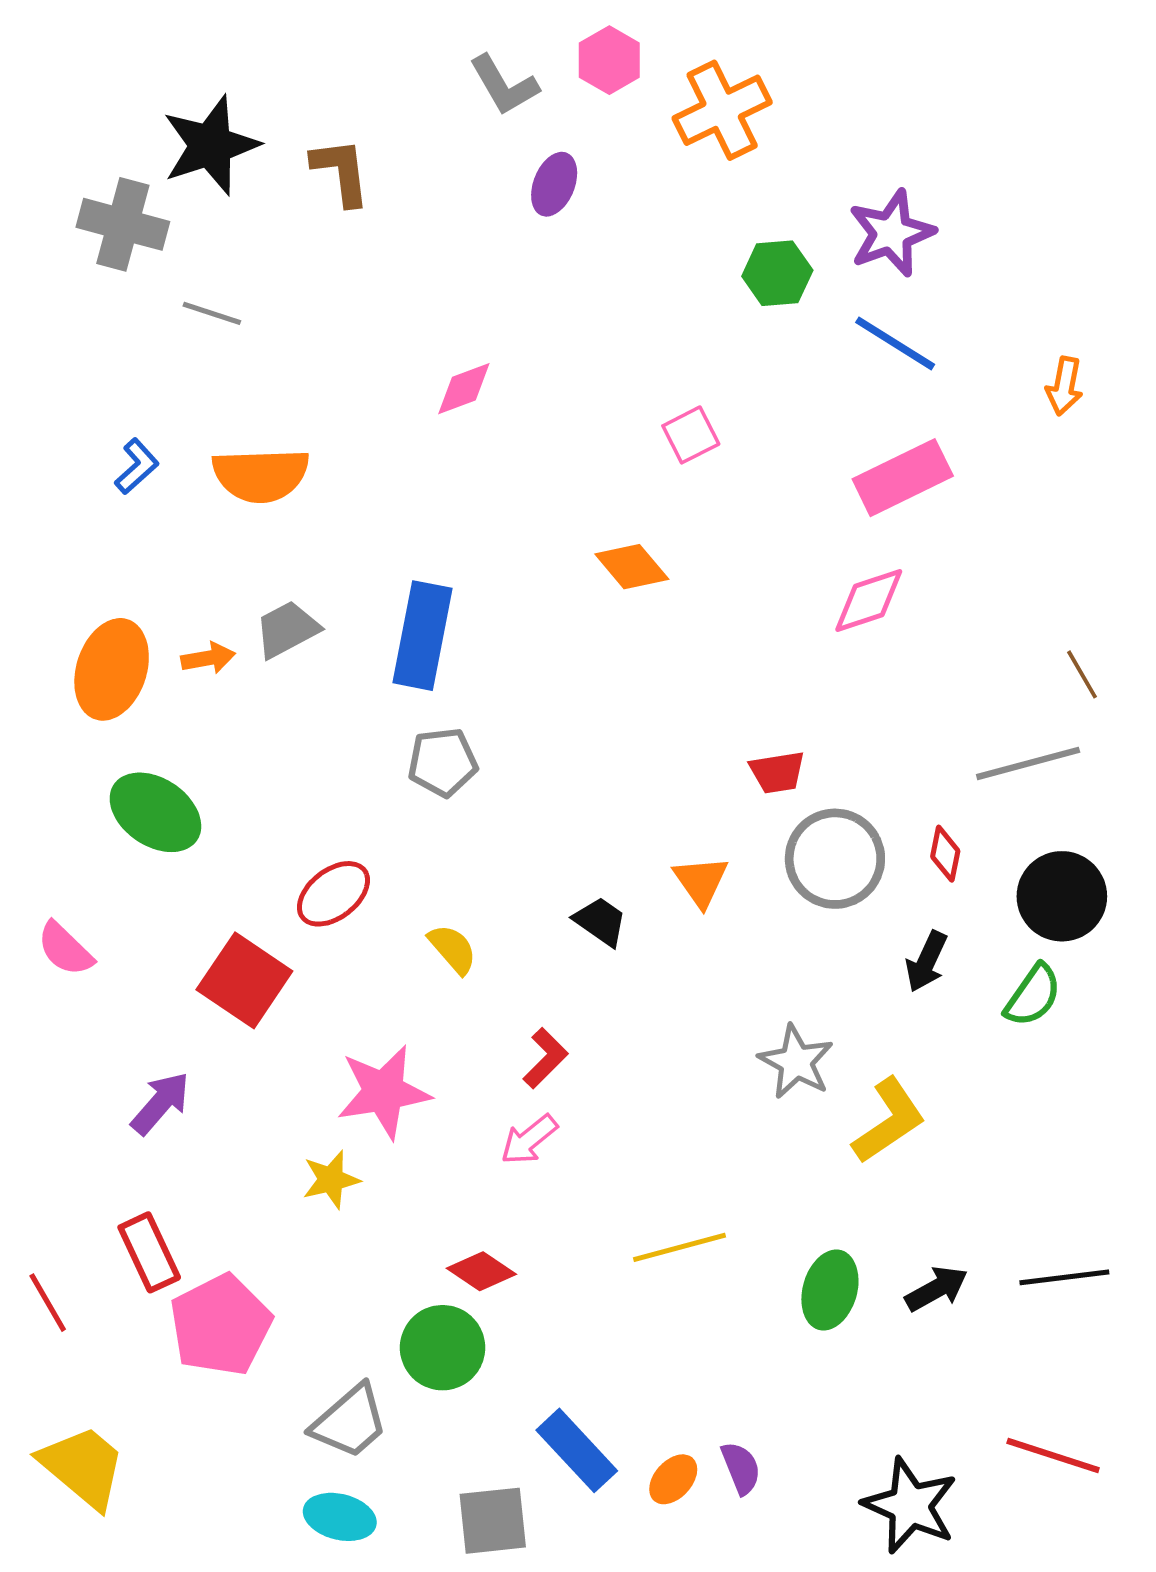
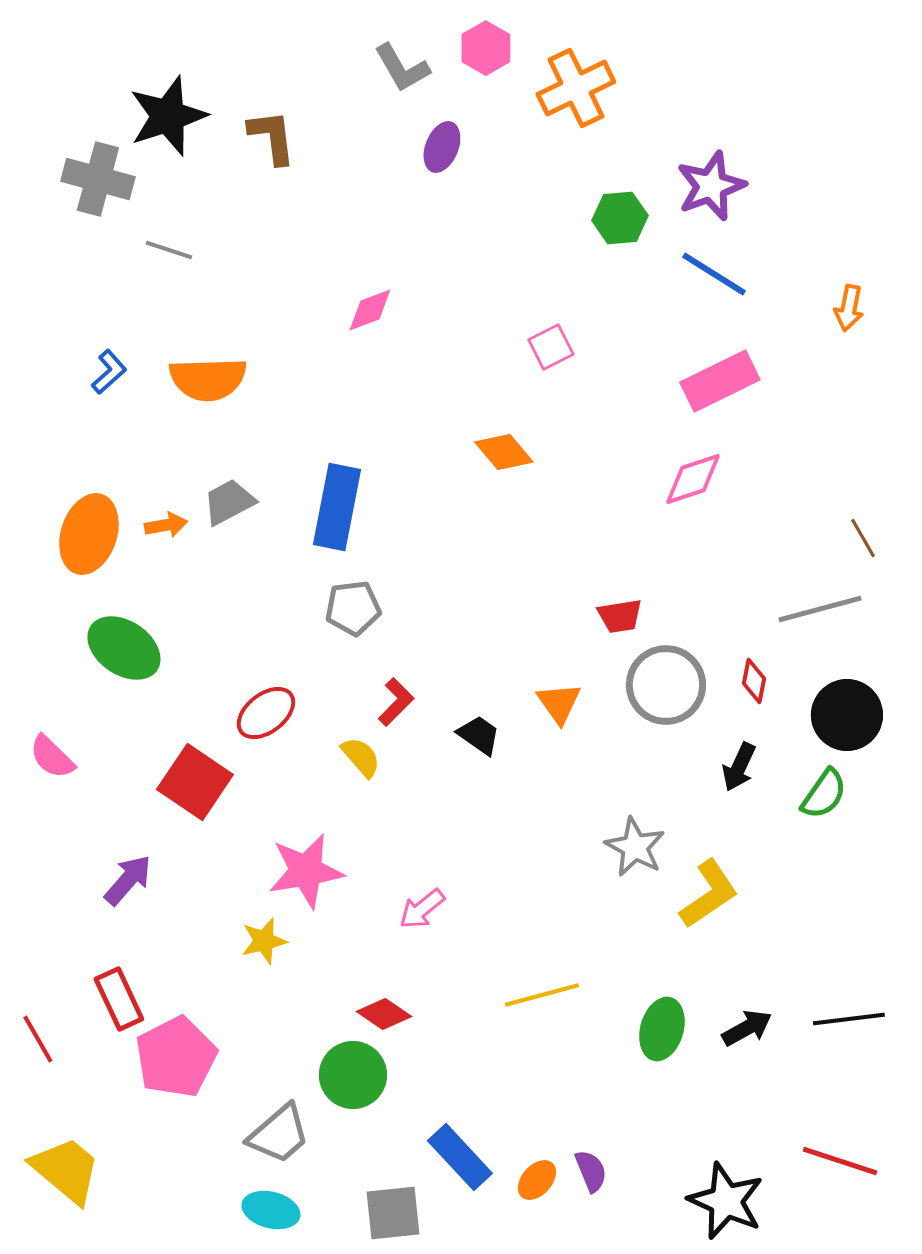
red L-shape: (545, 1058) -> (396, 702), moved

